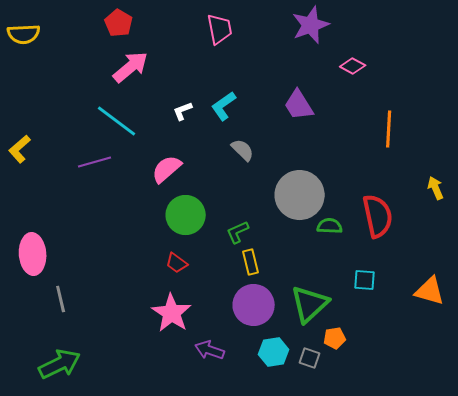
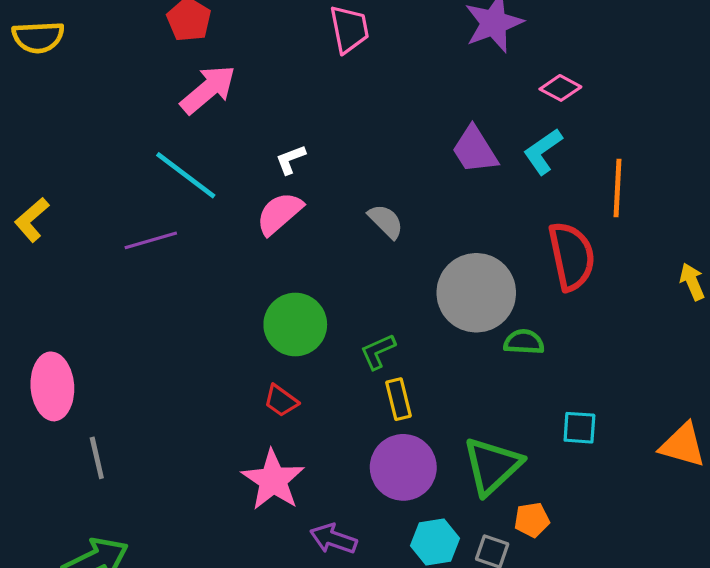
cyan L-shape: (224, 106) -> (543, 151), moved
pink semicircle: (167, 169) -> (279, 213), moved
red semicircle: (378, 216) -> (572, 256), moved

